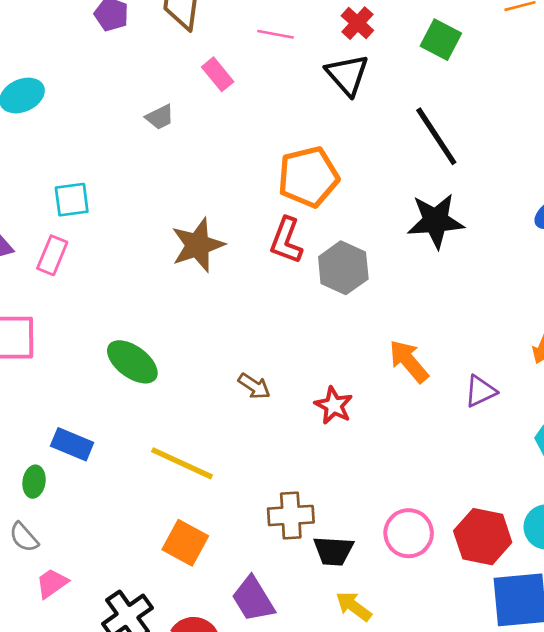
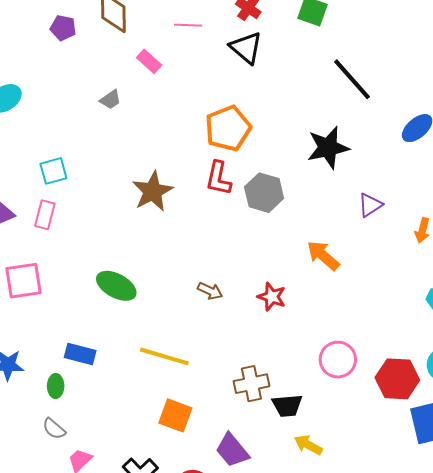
black line: (436, 136) -> (352, 79), moved
purple triangle: (480, 391) -> (370, 205), moved
pink circle: (409, 533) -> (338, 360), moved

